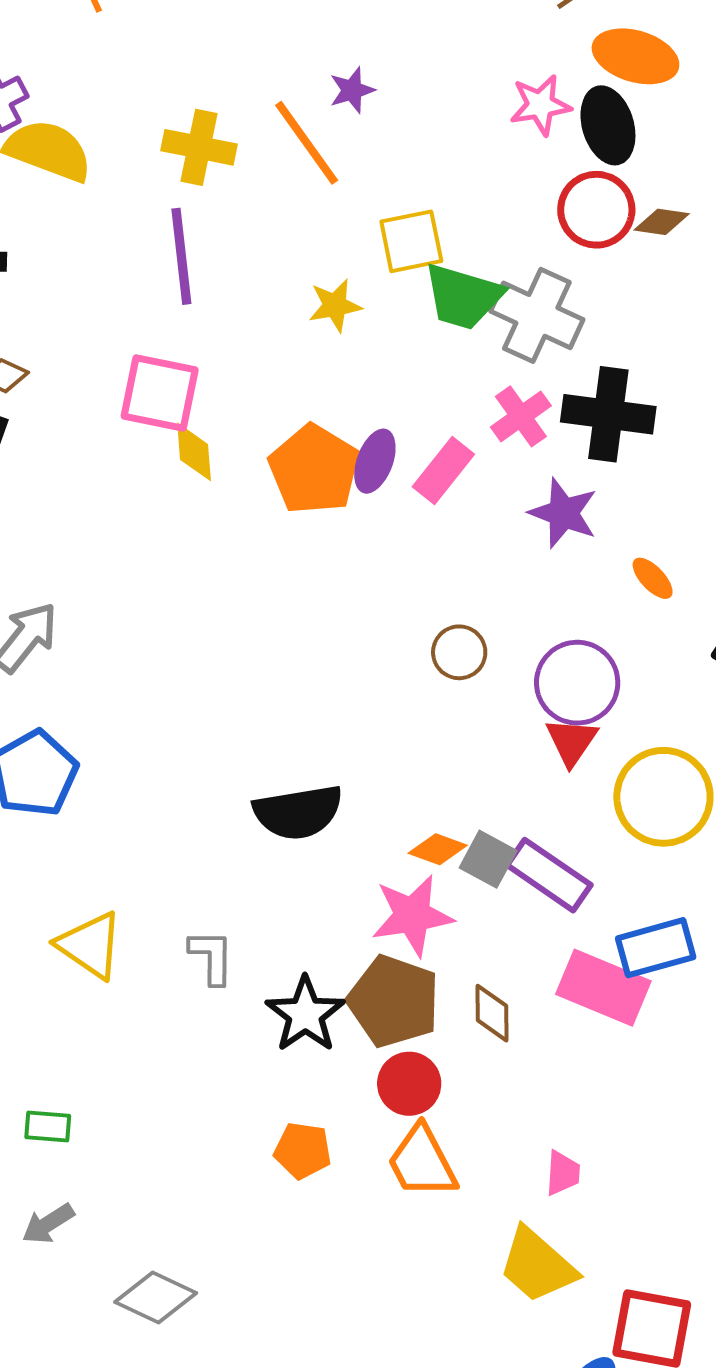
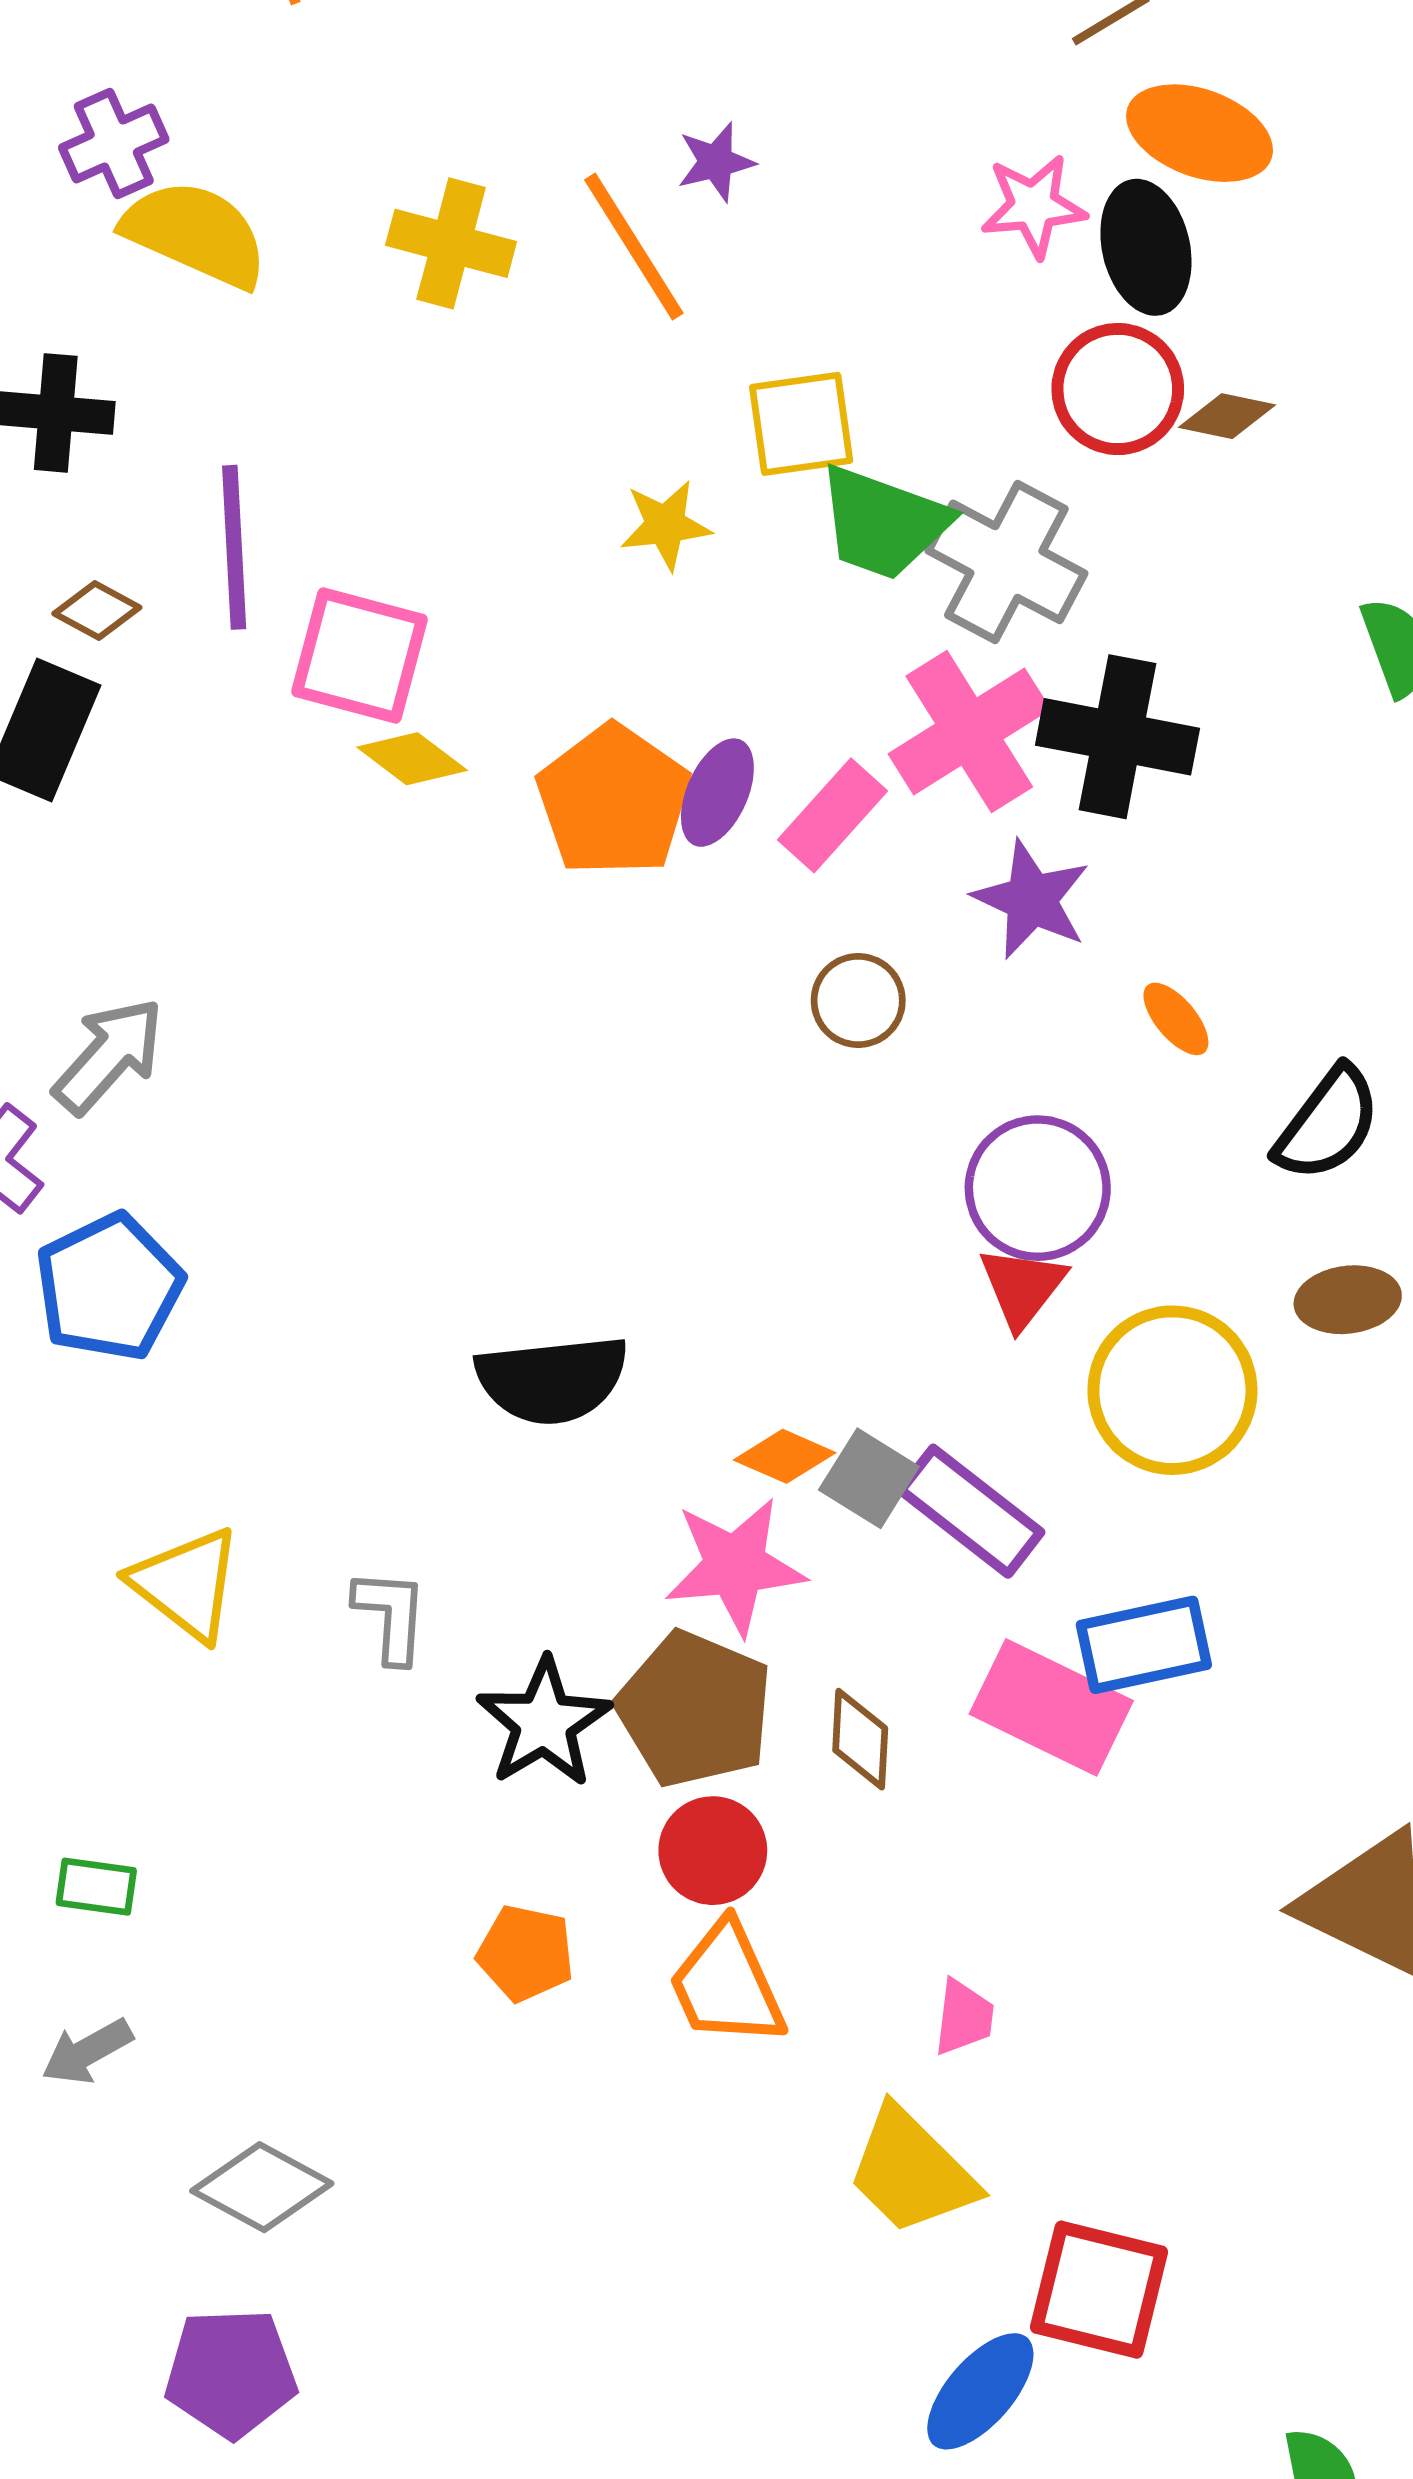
purple line: (181, 256) -> (234, 547), moved
pink cross: (521, 416) -> (969, 732), size x1.5
yellow diamond: (194, 452) -> (412, 759), turned -52
brown circle: (459, 652) -> (858, 1001), moved

